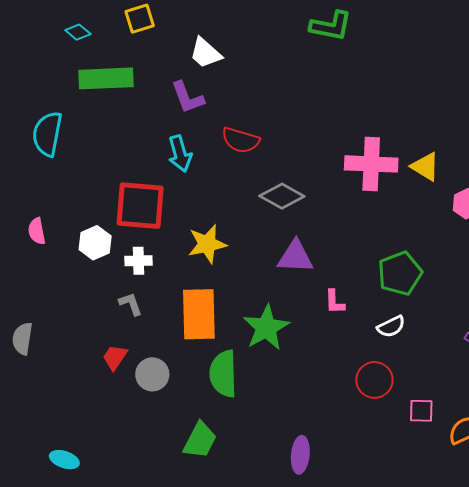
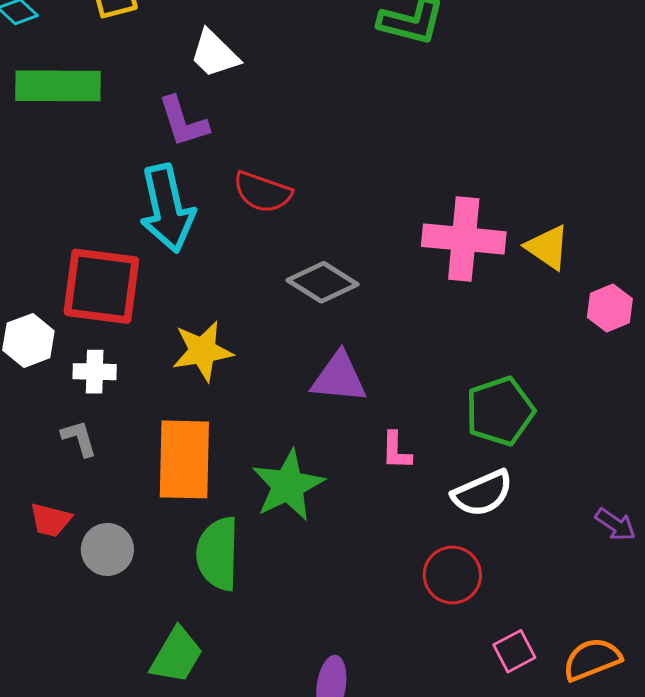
cyan arrow: (180, 154) -> (167, 208), size x1.5
white semicircle: (391, 327) -> (482, 493), size x1.4
red trapezoid: (115, 357) -> (51, 520), turned -112
pink square: (421, 411) -> (514, 651), moved, turned -32

